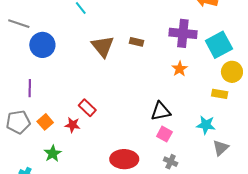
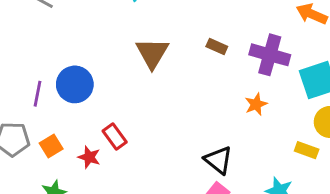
brown rectangle: (136, 42) -> (217, 47), moved
blue circle: (42, 45) -> (75, 84), moved
black triangle: (161, 111) -> (218, 160), turned 40

